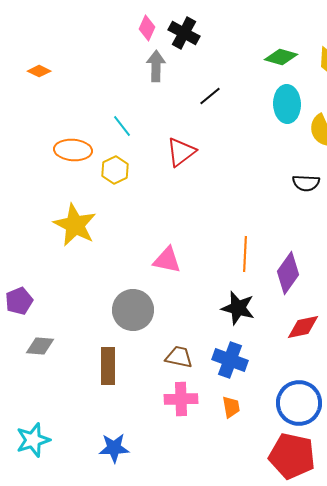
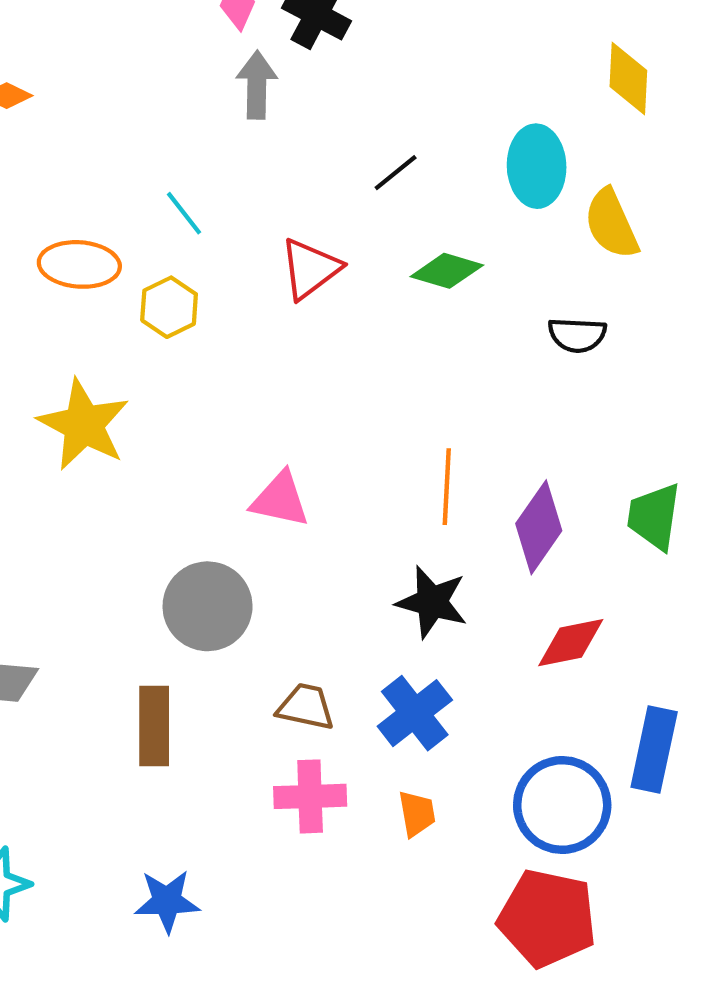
green diamond: (281, 57) -> (447, 271), moved
black line: (210, 96) -> (396, 173), moved
blue cross: (230, 360) -> (415, 713), turned 32

